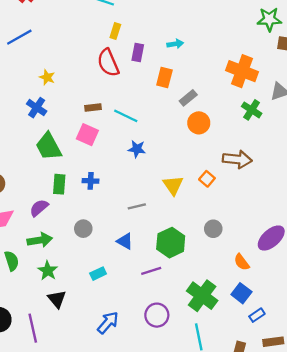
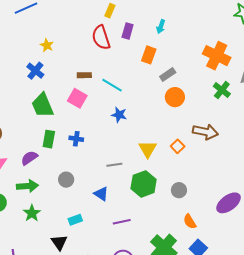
cyan arrow: (175, 44) -> (161, 27), turned 112
green hexagon: (171, 243) -> (144, 184), moved
orange semicircle: (242, 262) -> (190, 221), moved
black triangle: (57, 299) -> (59, 242), moved

